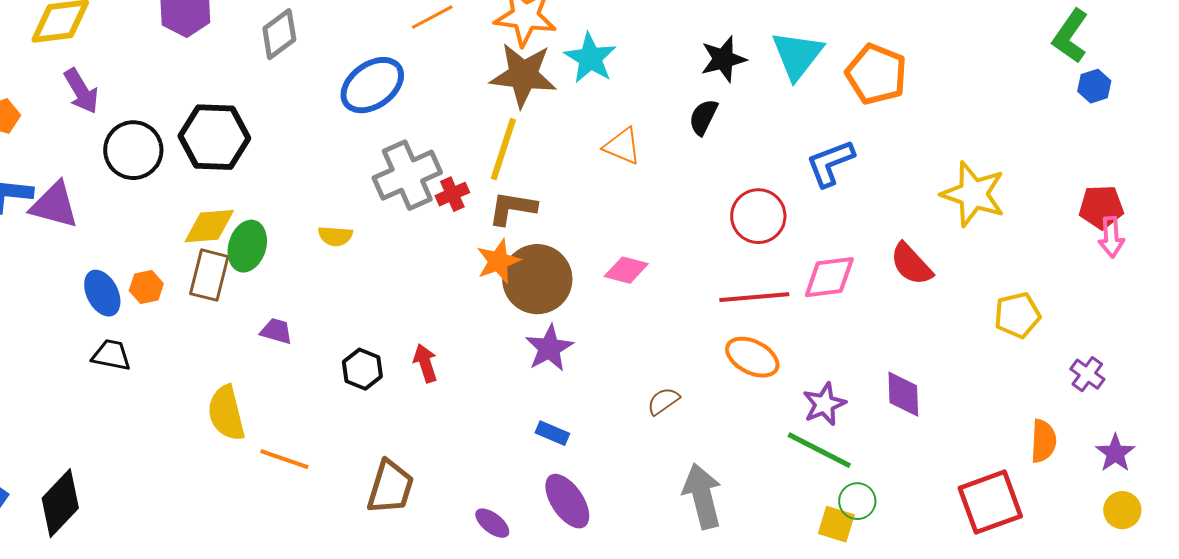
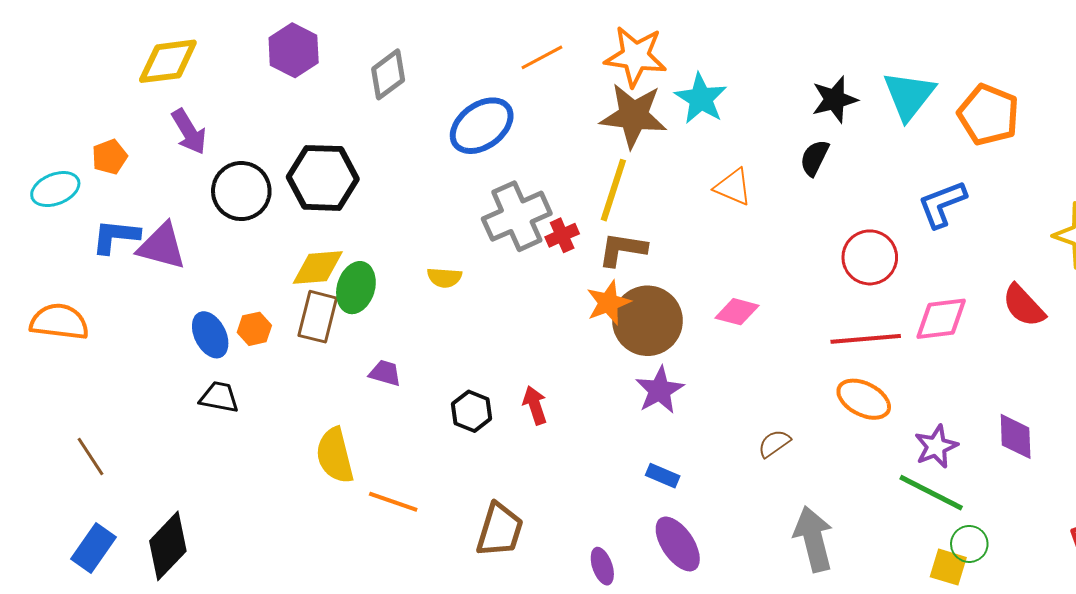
purple ellipse: (492, 523) -> (602, 566), turned 33

